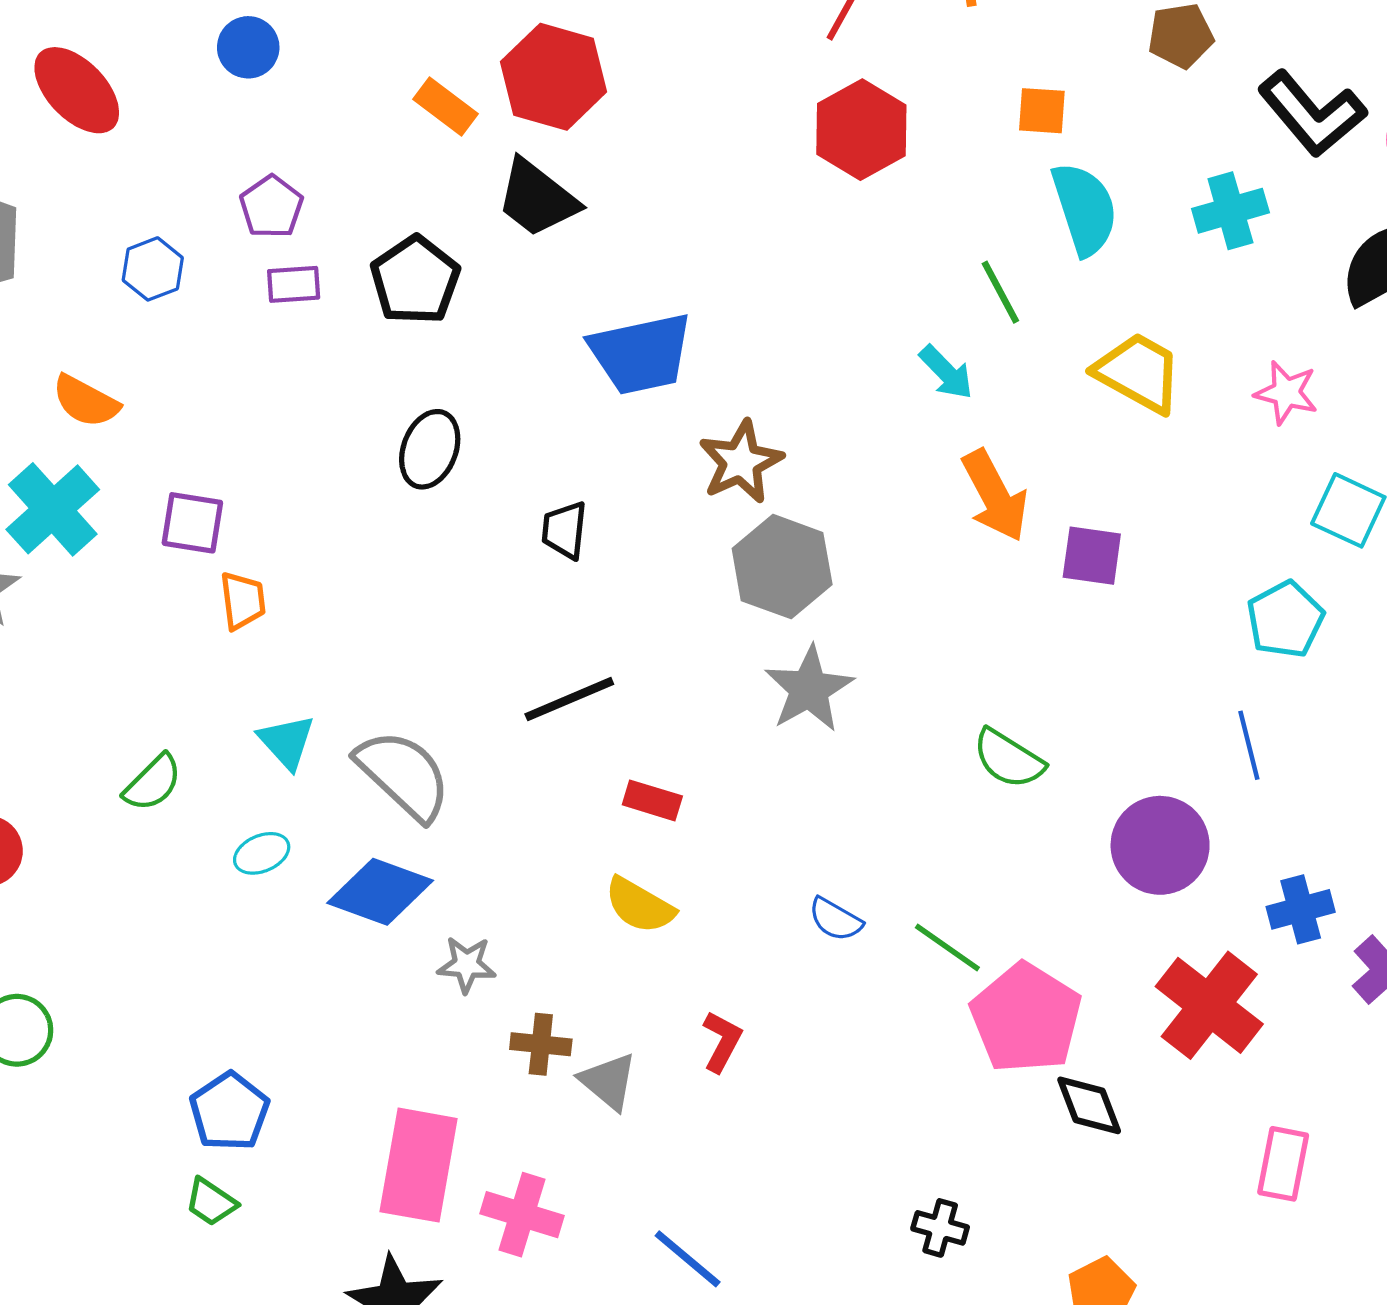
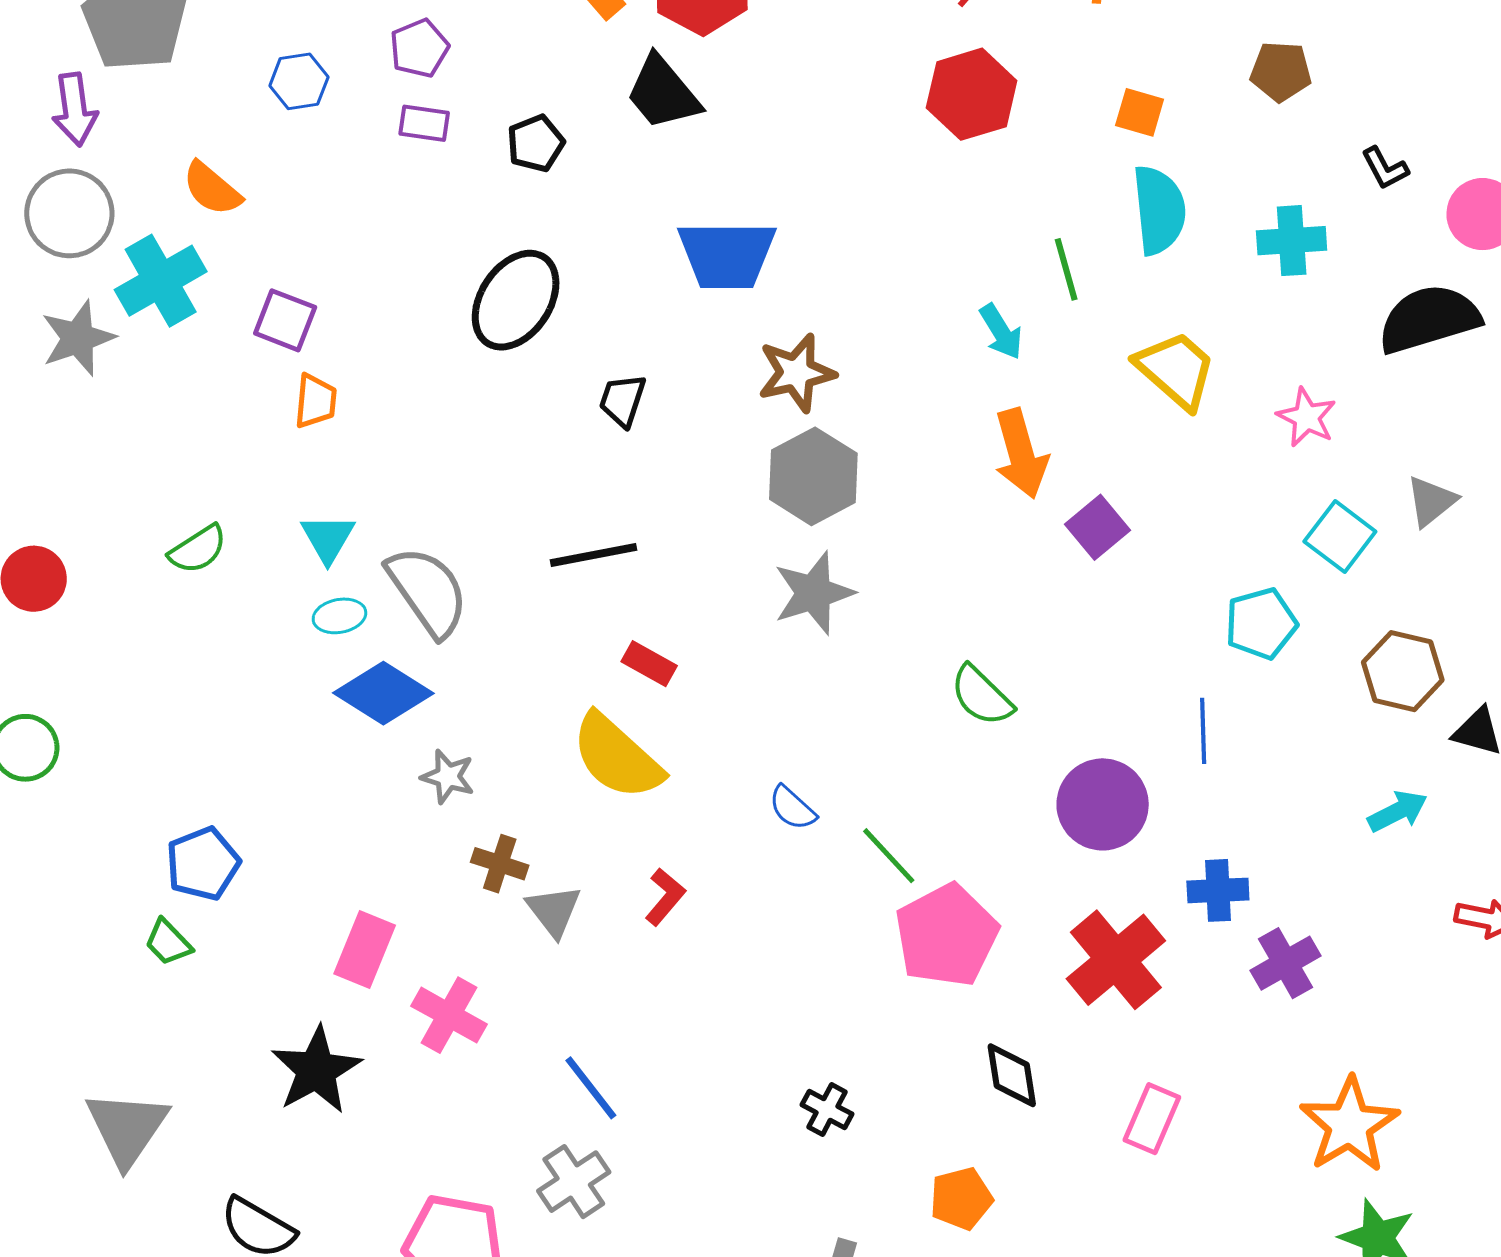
black L-shape: (1312, 114) -> (1385, 168), size x0.5
black pentagon: (415, 280) -> (536, 143), size x0.7
black ellipse: (430, 449) -> (516, 300), size x1.4
purple square: (1092, 556) -> (1097, 527), turned 30
cyan ellipse: (262, 853) -> (339, 616), moved
yellow semicircle: (640, 905) -> (617, 757), size x1.5
black diamond: (1089, 1105) -> (1012, 1075), moved
pink rectangle: (419, 1165) -> (365, 950), size x0.7

